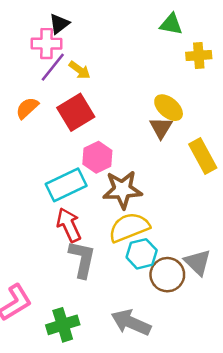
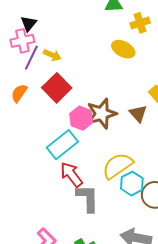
yellow ellipse: (169, 108) -> (123, 49), moved
brown triangle: (161, 128) -> (138, 114), moved
brown star: (122, 190) -> (102, 114), moved

